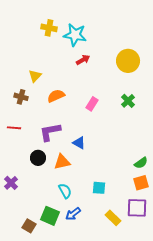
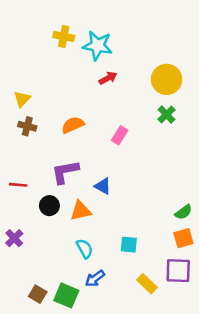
yellow triangle: (35, 76) -> (22, 99), moved
green cross: (128, 101) -> (167, 115), moved
red line: (14, 128) -> (18, 185), moved
green square: (50, 216) -> (66, 295), moved

